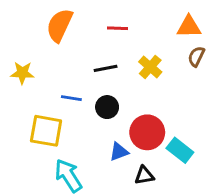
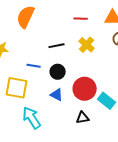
red line: (117, 28) -> (81, 19), moved
blue triangle: (119, 152) -> (57, 95), moved, turned 48

